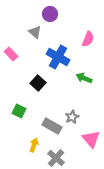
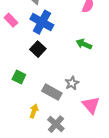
blue cross: (58, 57) -> (42, 22), moved

